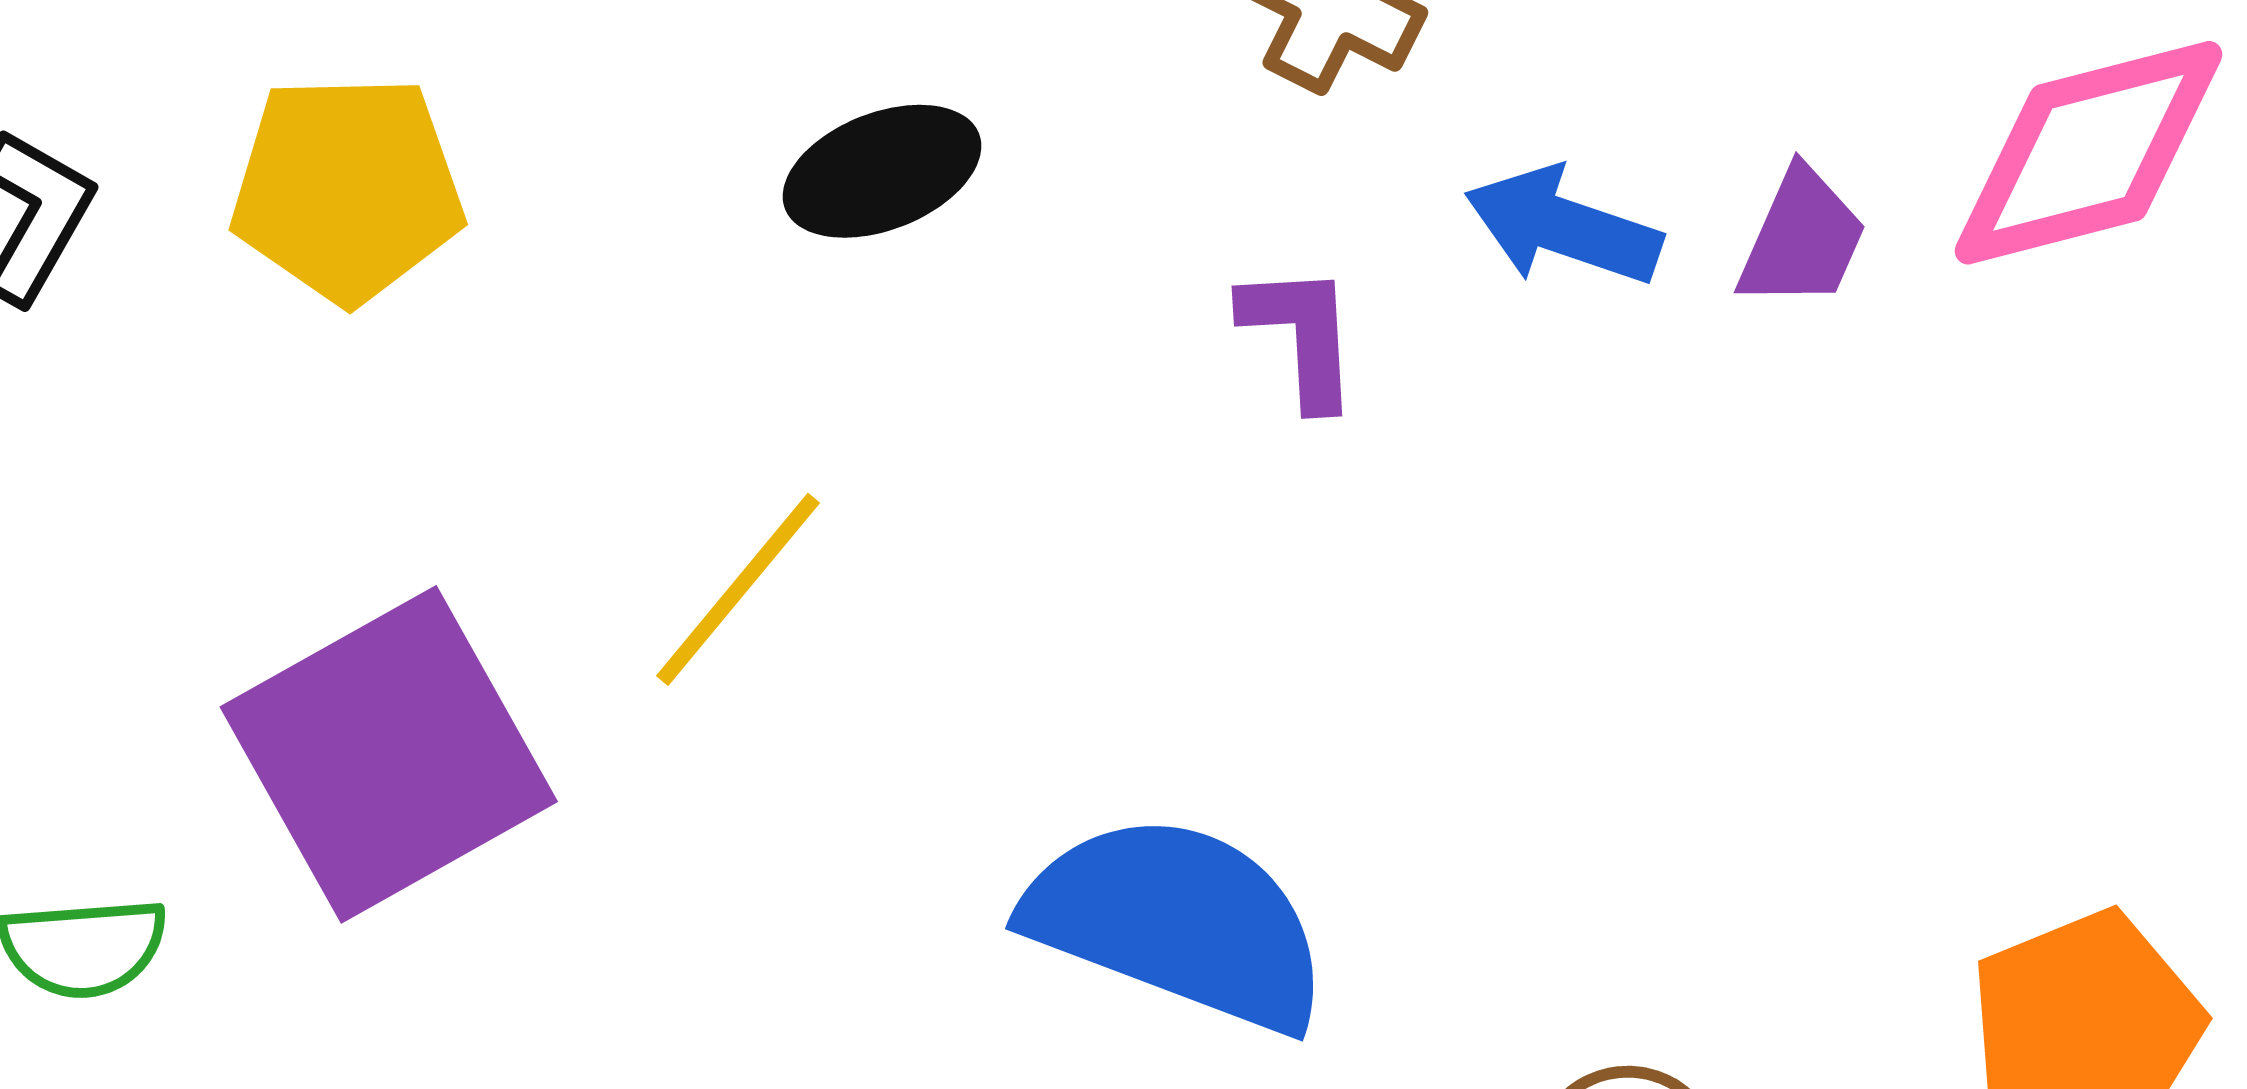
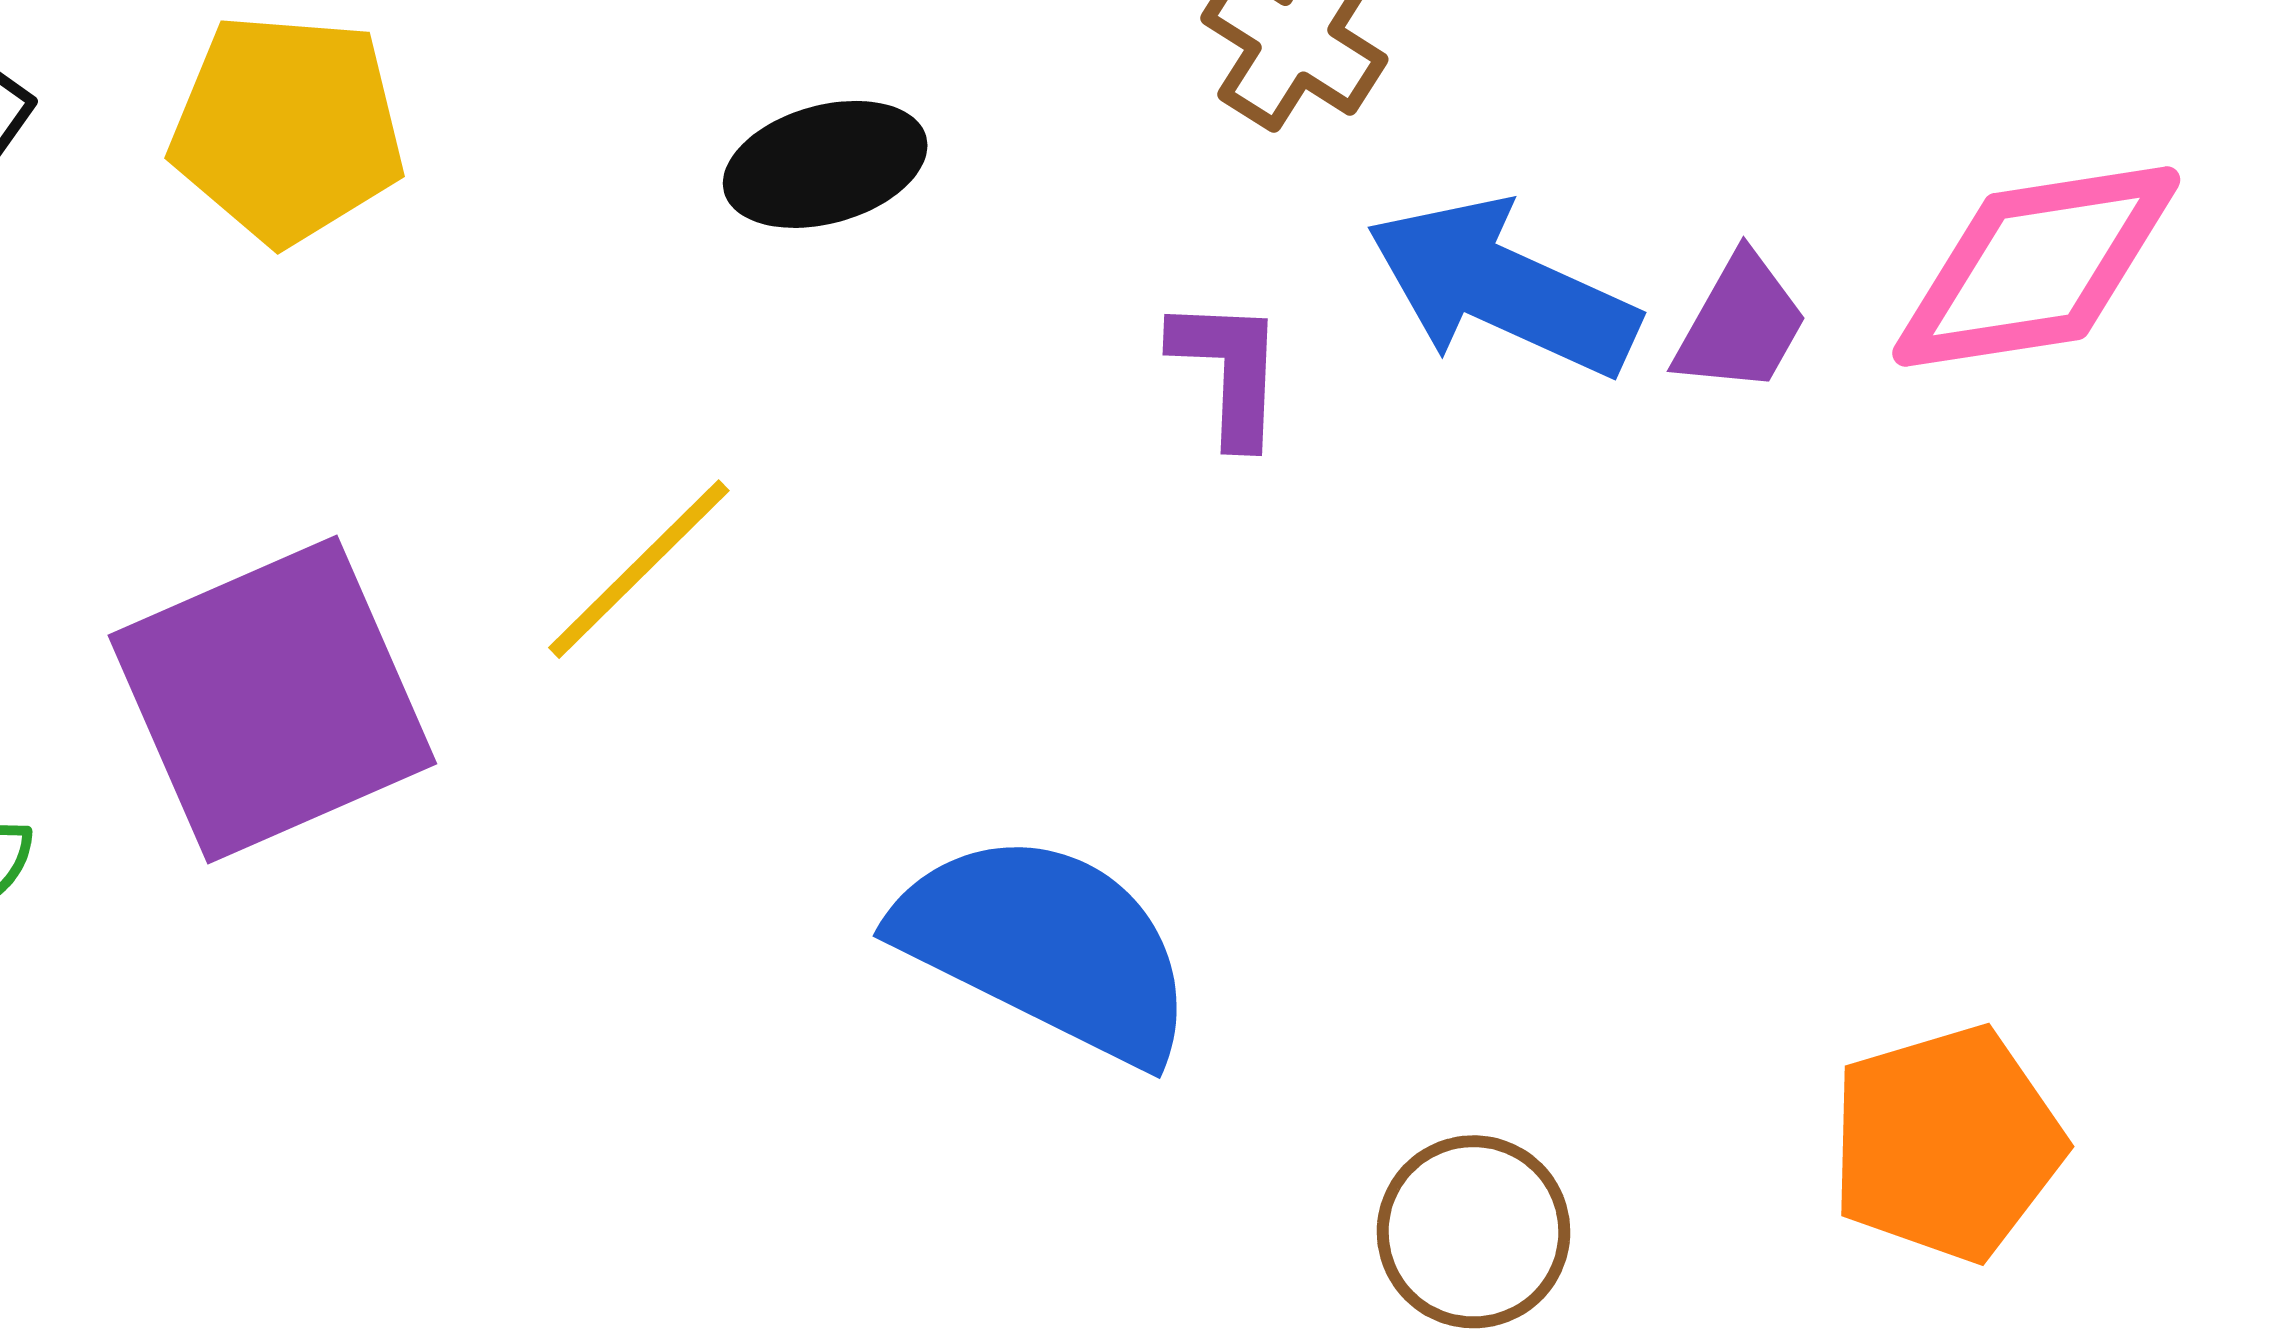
blue arrow: (1563, 227) -> (1502, 288), size x1.4

